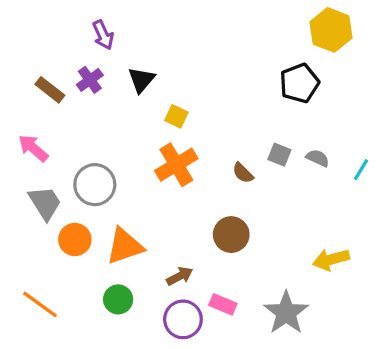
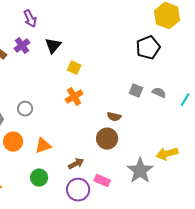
orange cross: (176, 165) -> (74, 97), size x0.7
brown semicircle: (243, 173) -> (114, 117), moved, turned -32
gray circle: (95, 185) -> (25, 109), size x0.6
orange triangle: (125, 246) -> (43, 146), size x0.7
gray star: (286, 313) -> (140, 171), moved

